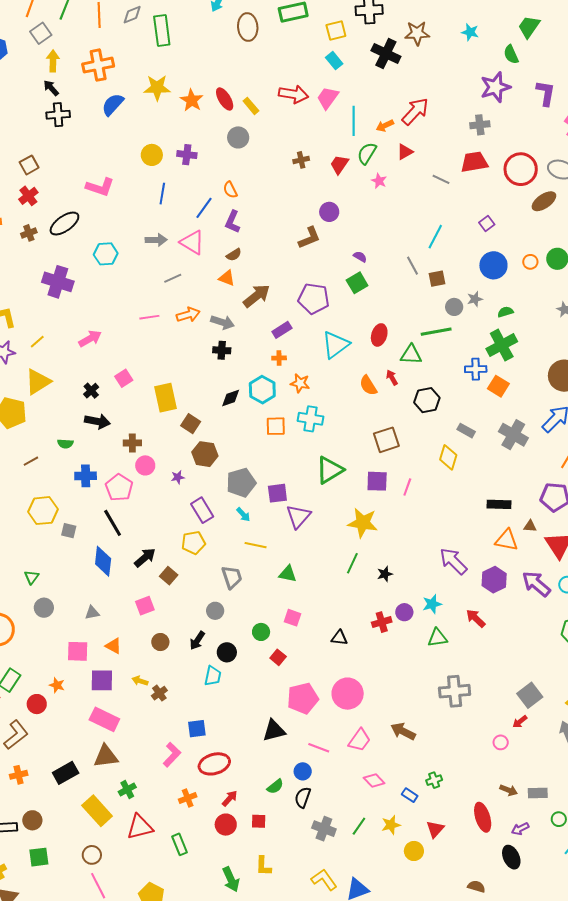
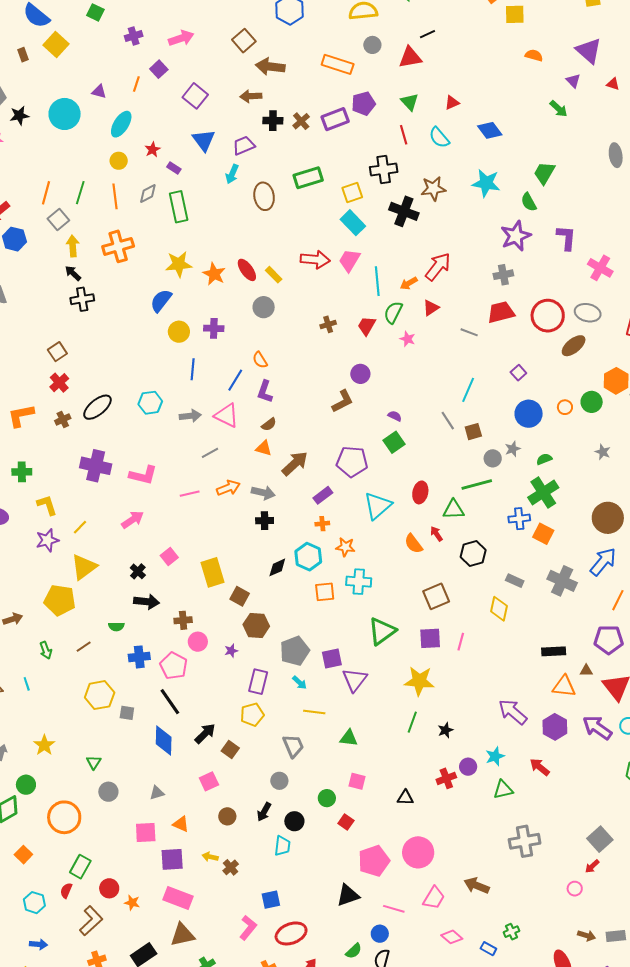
cyan star: (470, 32) -> (486, 183), size x1.6
cyan rectangle: (334, 61) -> (353, 223), size x1.4
blue semicircle: (113, 104) -> (161, 301), moved
pink L-shape: (100, 187) -> (143, 475), moved
cyan hexagon: (106, 254) -> (150, 403), moved
purple rectangle: (202, 510) -> (258, 682), turned 50
orange star: (57, 685) -> (132, 903), moved

